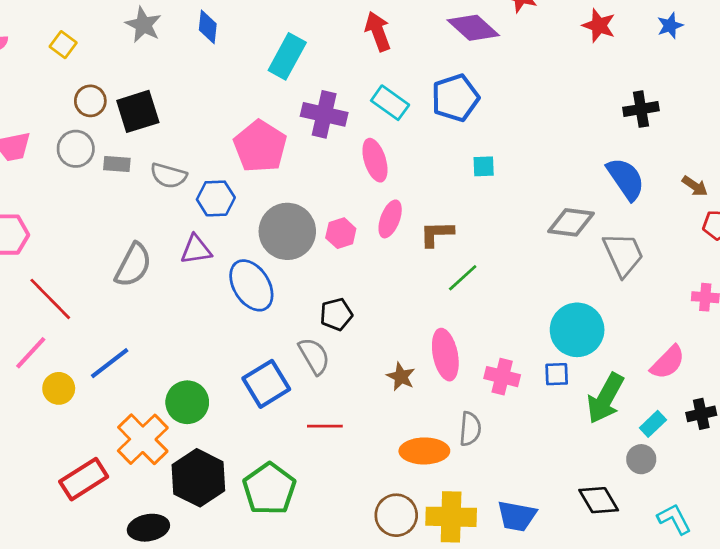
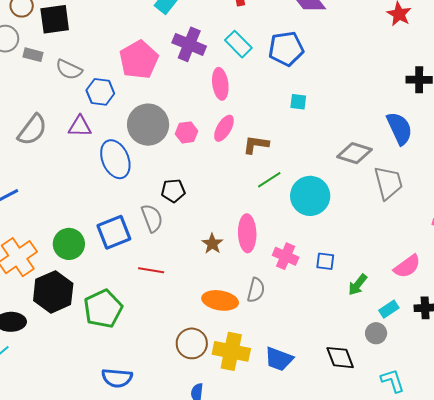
cyan circle: (577, 330) -> (310, 196), moved
green arrow: (605, 398) -> (358, 285), size x0.6
green circle: (187, 402) -> (69, 244), moved

